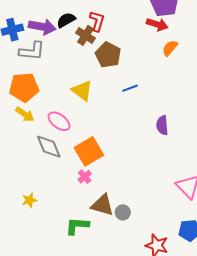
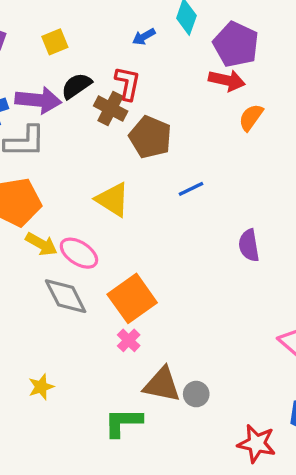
yellow arrow: (25, 114) -> (41, 244), moved

